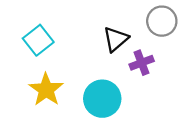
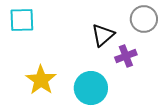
cyan square: (38, 40) -> (22, 20), moved, turned 36

